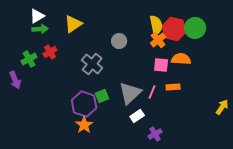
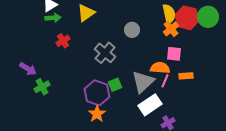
green cross: (29, 59) -> (42, 87), moved
orange semicircle: (181, 59) -> (160, 68), moved
purple arrow: (15, 80) -> (28, 69), turned -36
white rectangle: (137, 116) -> (150, 105), size x1.6

